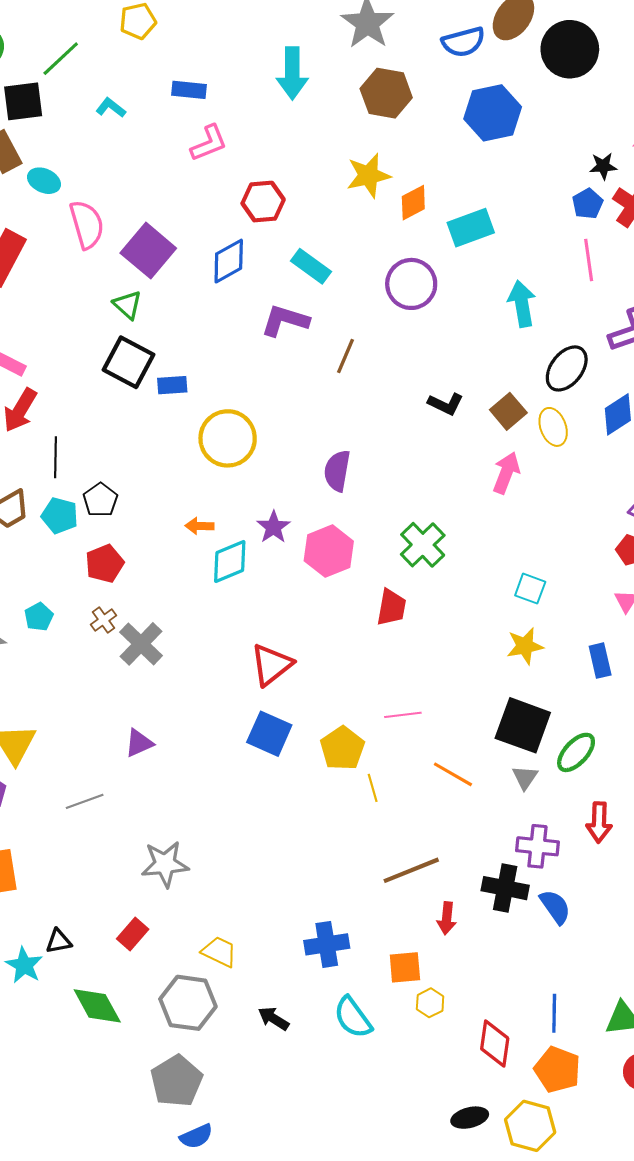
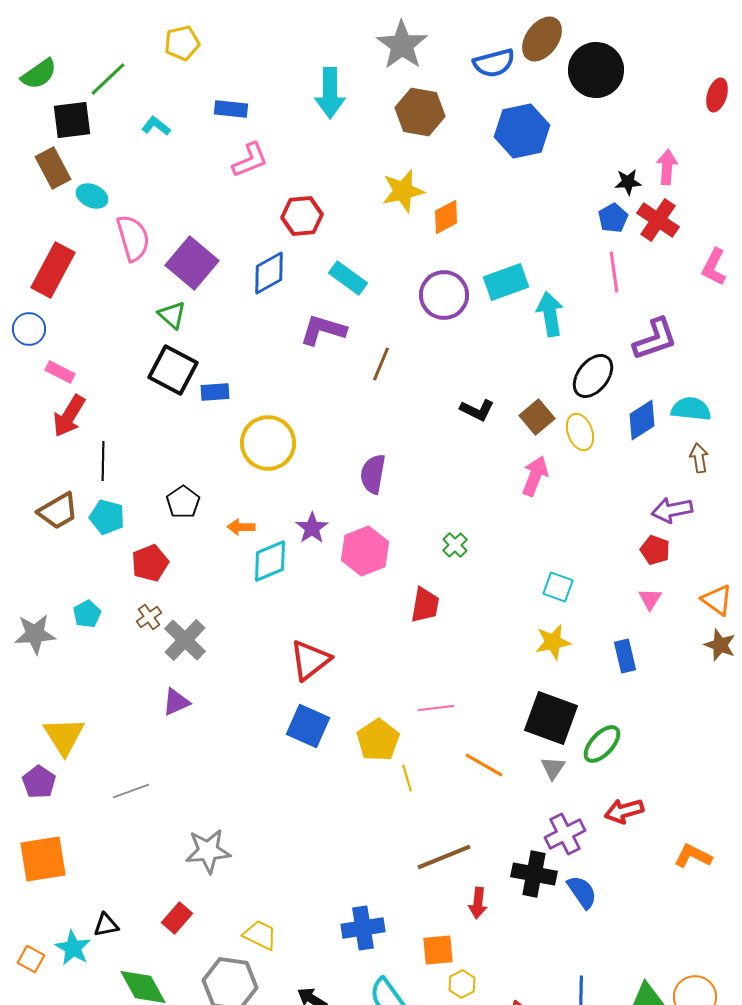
cyan rectangle: (471, 228) -> (506, 282), moved
black pentagon: (100, 500) -> (183, 502), moved
green cross: (423, 545) -> (455, 545), size x0.6
purple triangle: (139, 743) -> (176, 702), moved
red arrow: (599, 822) -> (624, 811), turned 72
purple cross: (537, 846) -> (565, 834), turned -33

